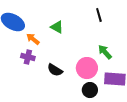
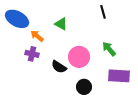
pink circle: (87, 68) -> (79, 57), moved
black circle: (90, 90) -> (84, 87), moved

